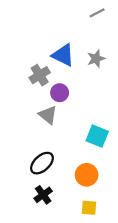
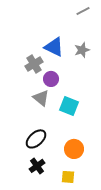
cyan square: (97, 136) -> (69, 106), moved
yellow square: (89, 208) -> (68, 177), moved

